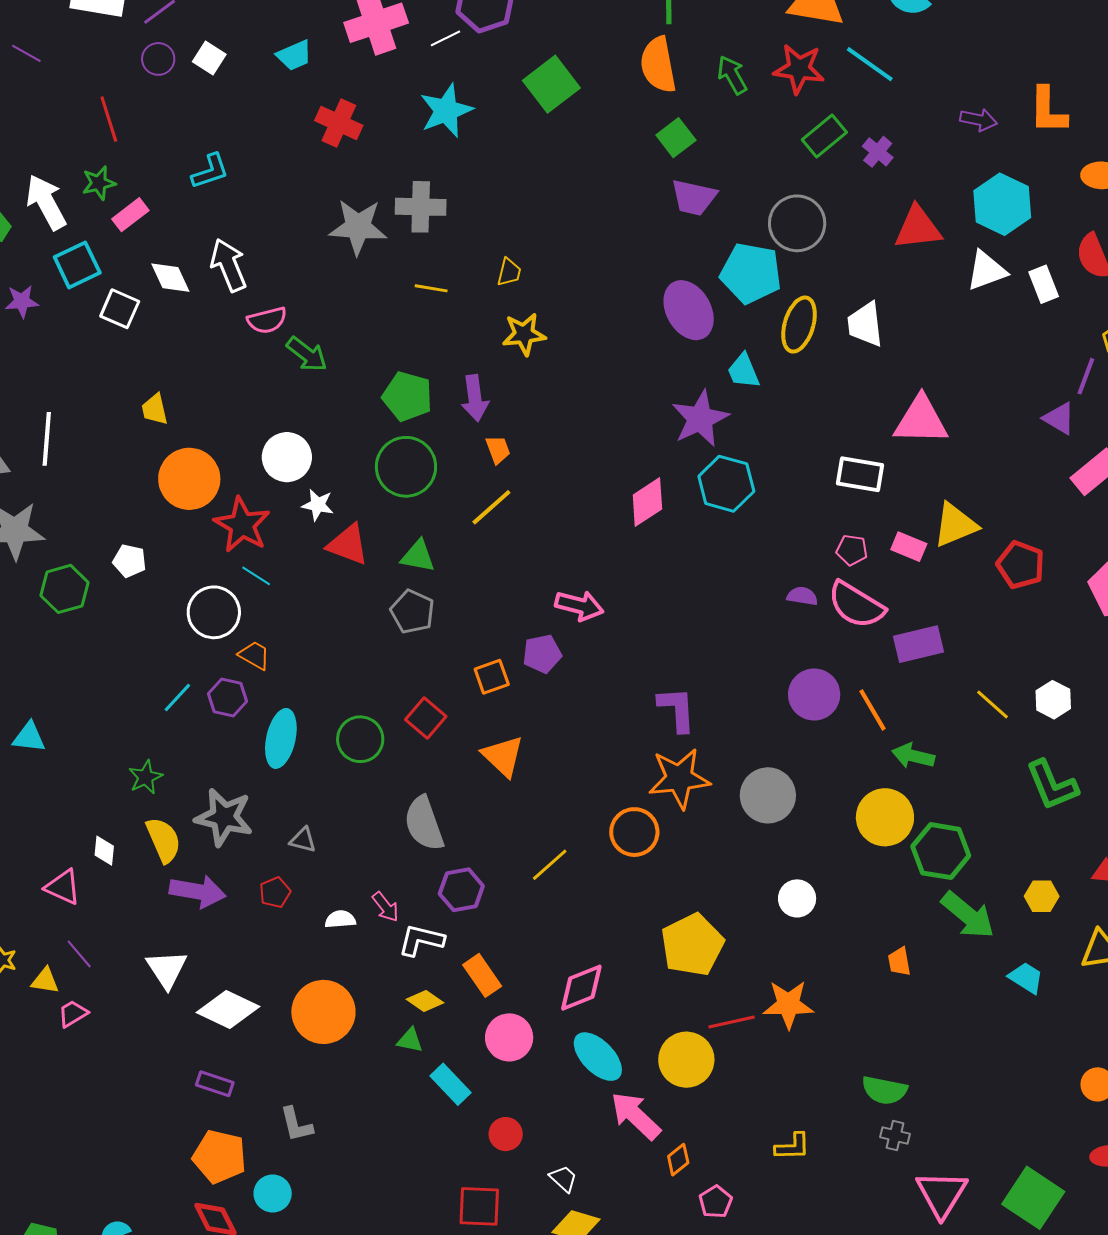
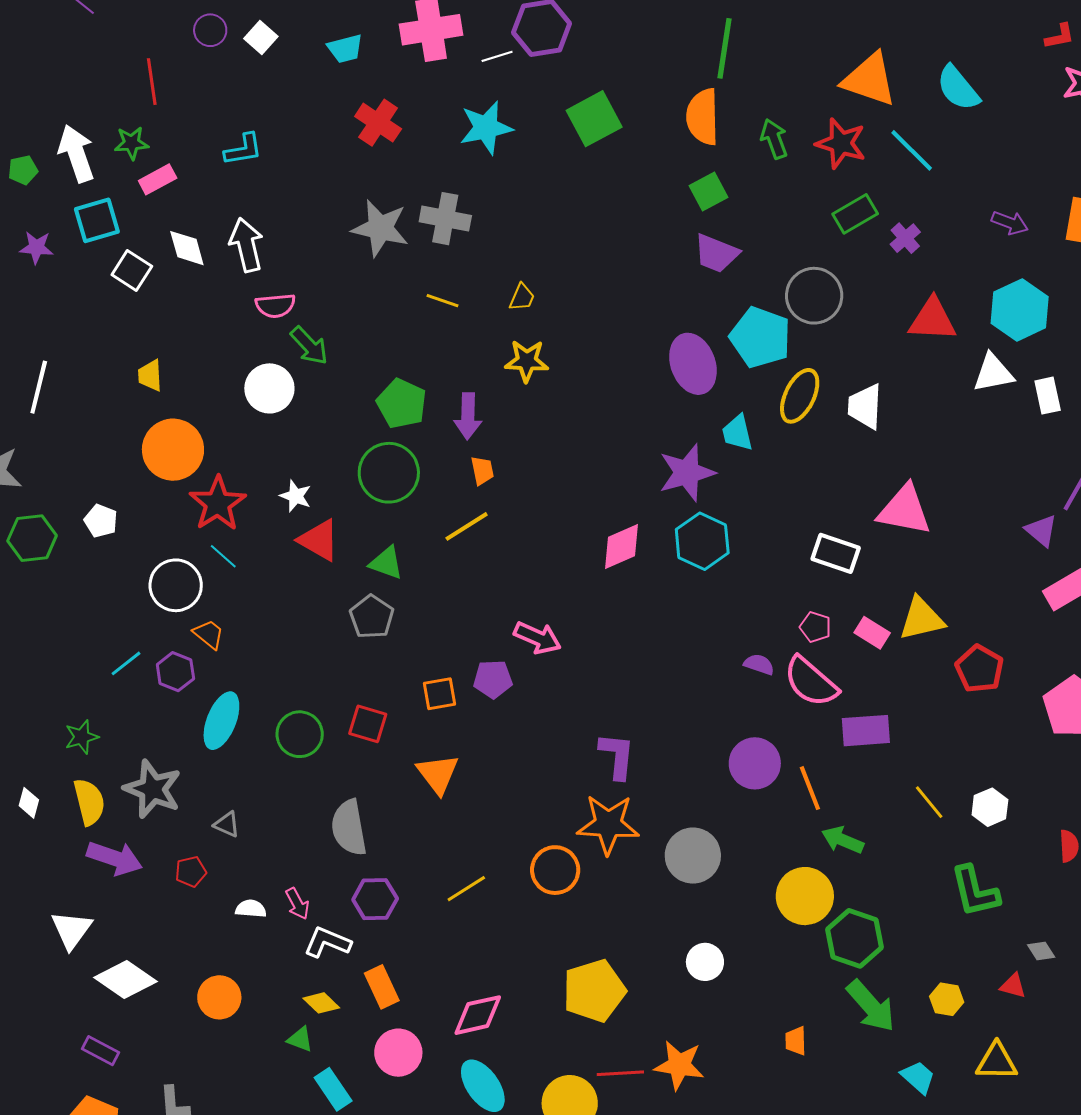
white circle: (287, 457) -> (269, 388), moved
red square: (426, 718) -> (368, 724), turned -33
orange circle: (323, 1012) -> (219, 997), size x0.7

